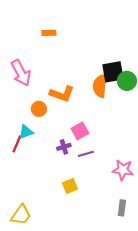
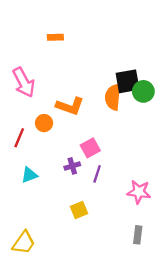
cyan triangle: (26, 132) -> (29, 175), moved
red line: (17, 144) -> (19, 138), moved
purple line: (86, 154) -> (97, 174), turned -56

